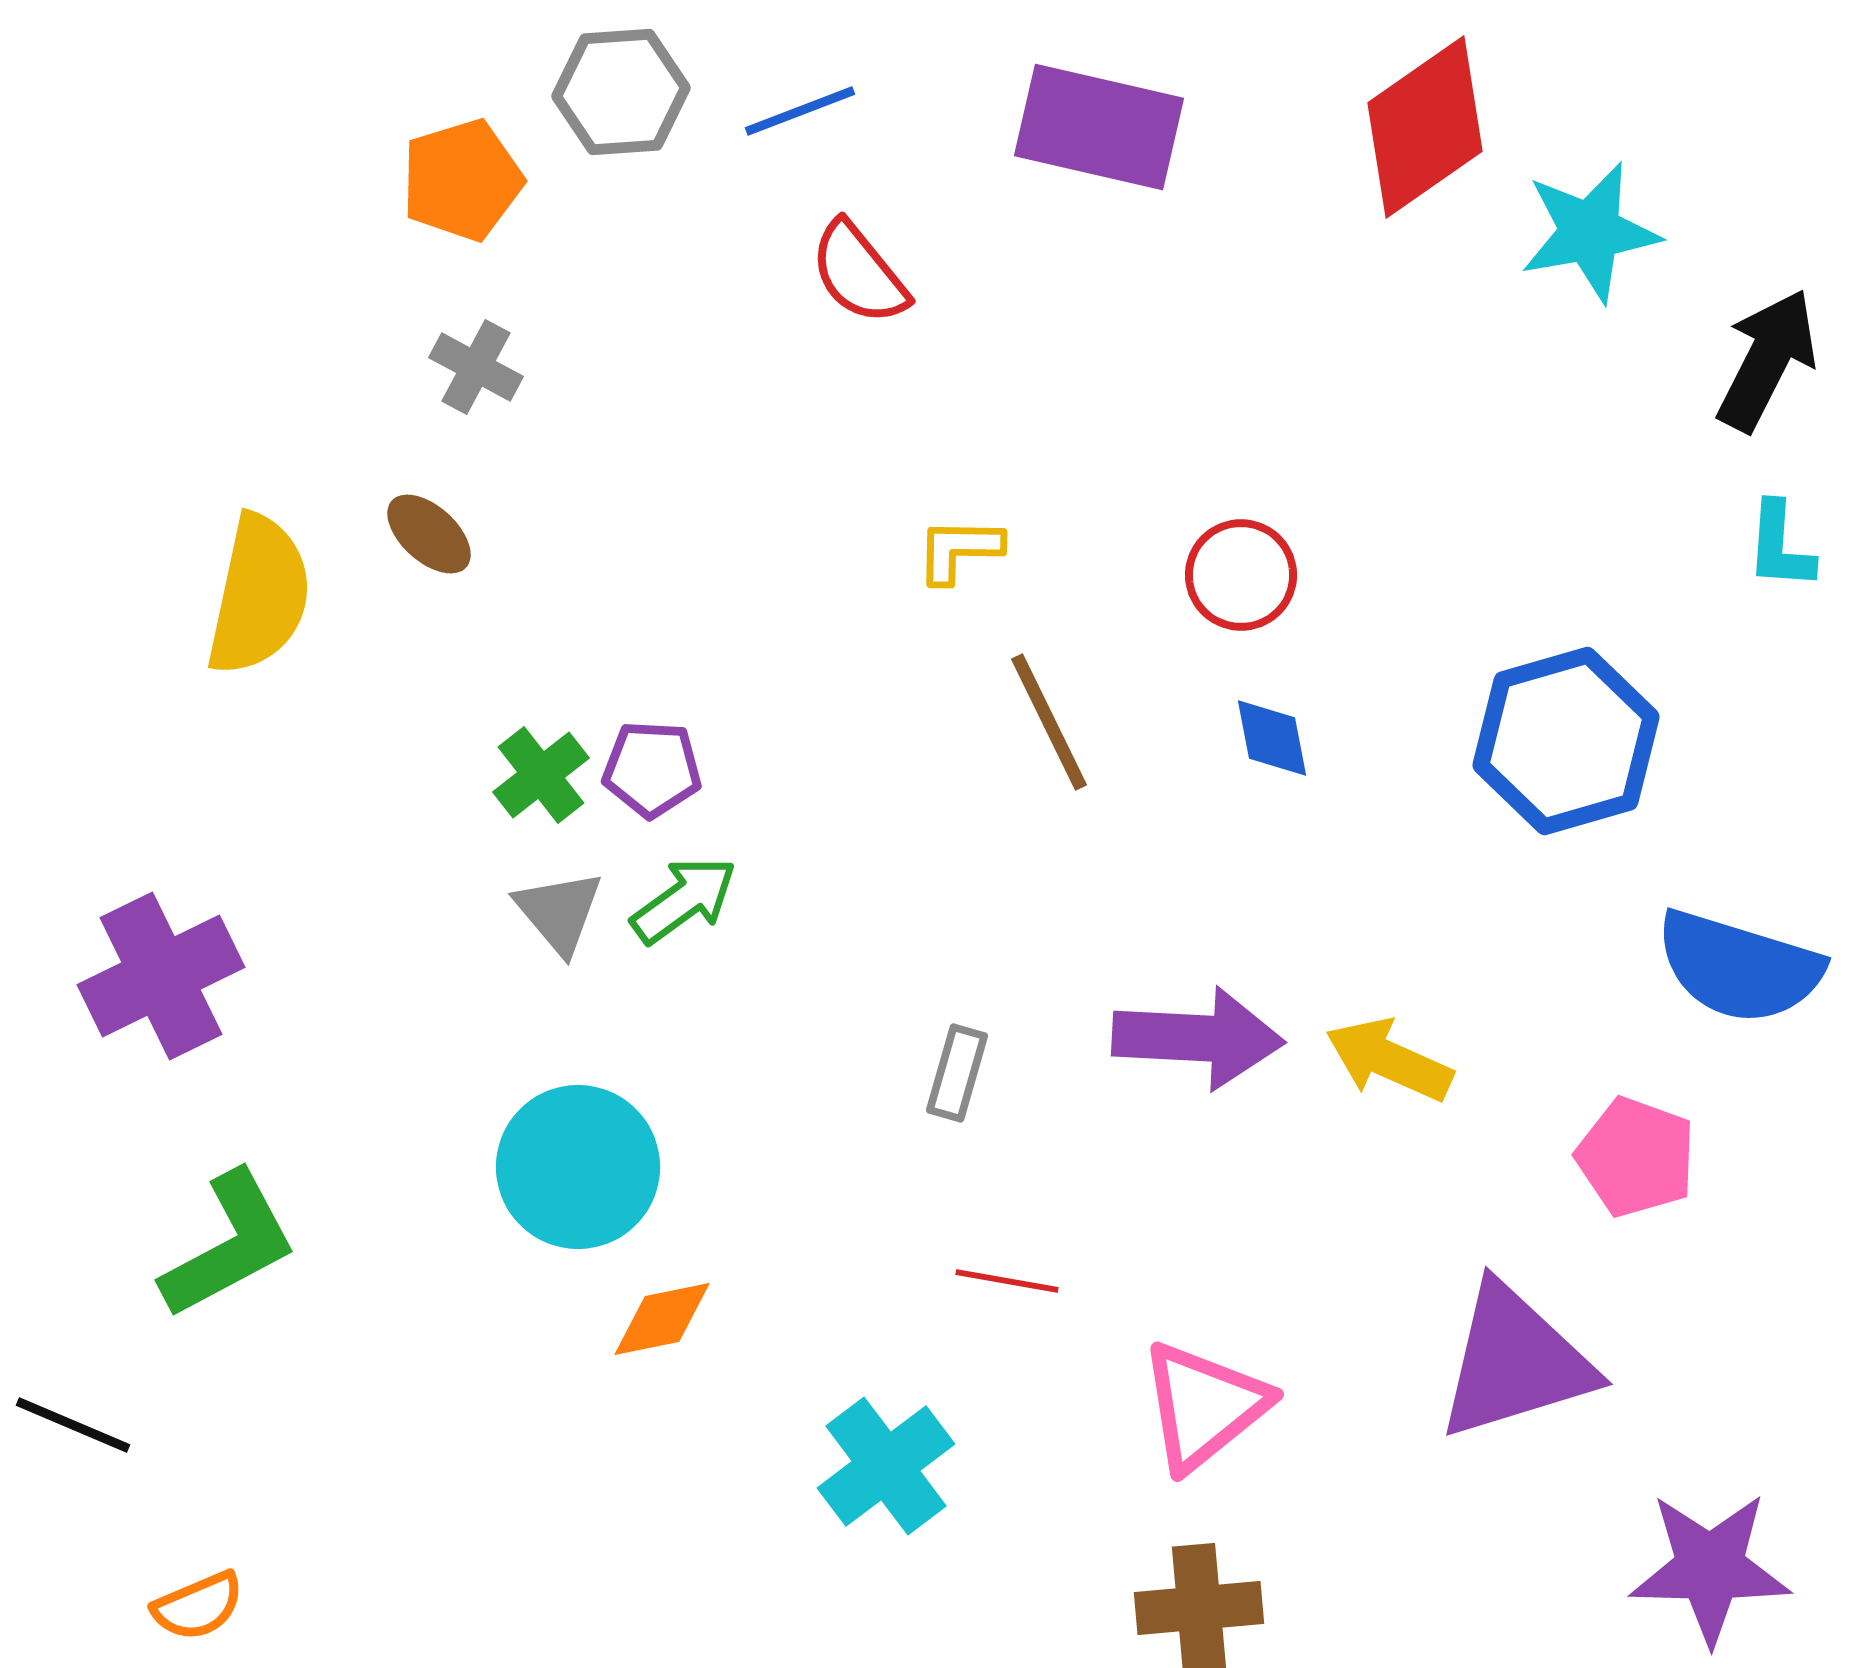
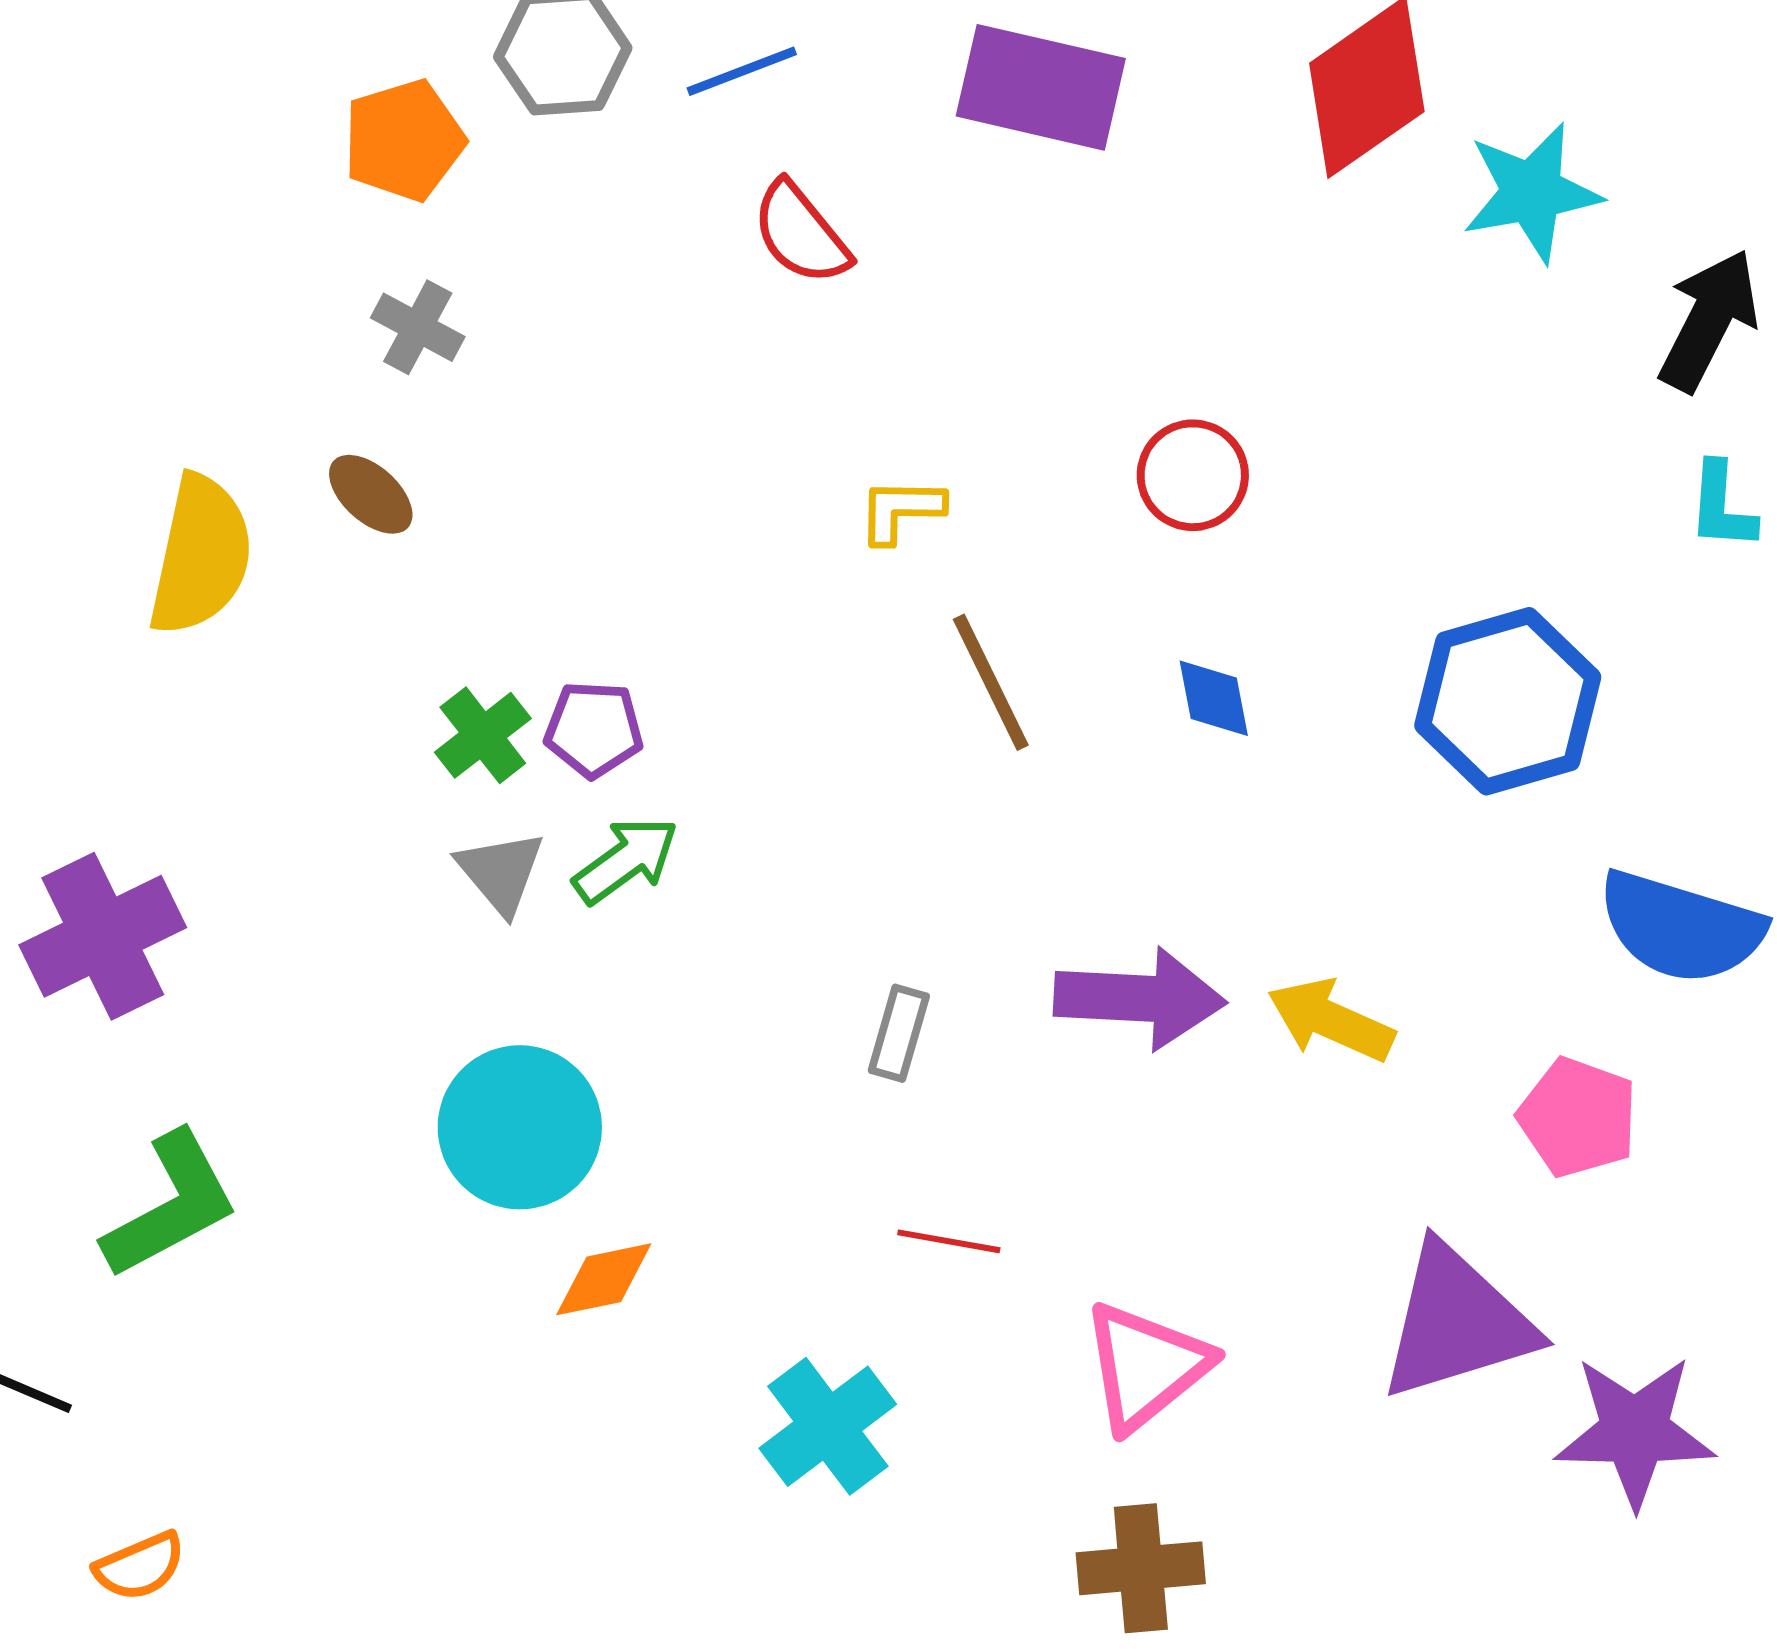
red circle: (1241, 575) -> (1193, 475), moved
purple star: (1710, 1568) -> (1635, 1431), moved

